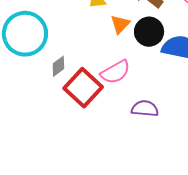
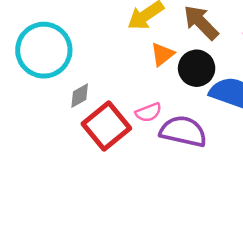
pink semicircle: (115, 72) -> (149, 112), size x0.7
purple semicircle: (145, 109) -> (183, 131), moved, size x1.4

